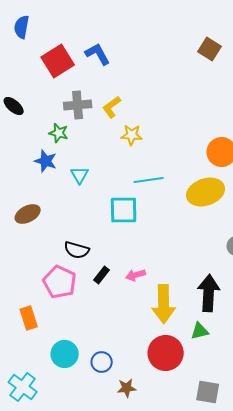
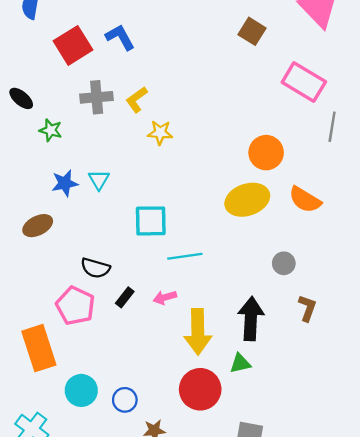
green star: (59, 133) -> (51, 130), moved
blue star: (46, 161) -> (65, 183), moved, turned -30
cyan line: (149, 180) -> (185, 256), moved
orange rectangle: (29, 318) -> (39, 348), size x1.6

